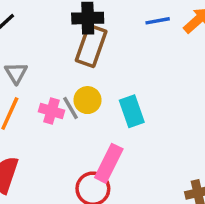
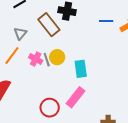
brown rectangle: (91, 46) -> (49, 25), moved, turned -70
pink rectangle: (109, 163) -> (75, 97), moved

